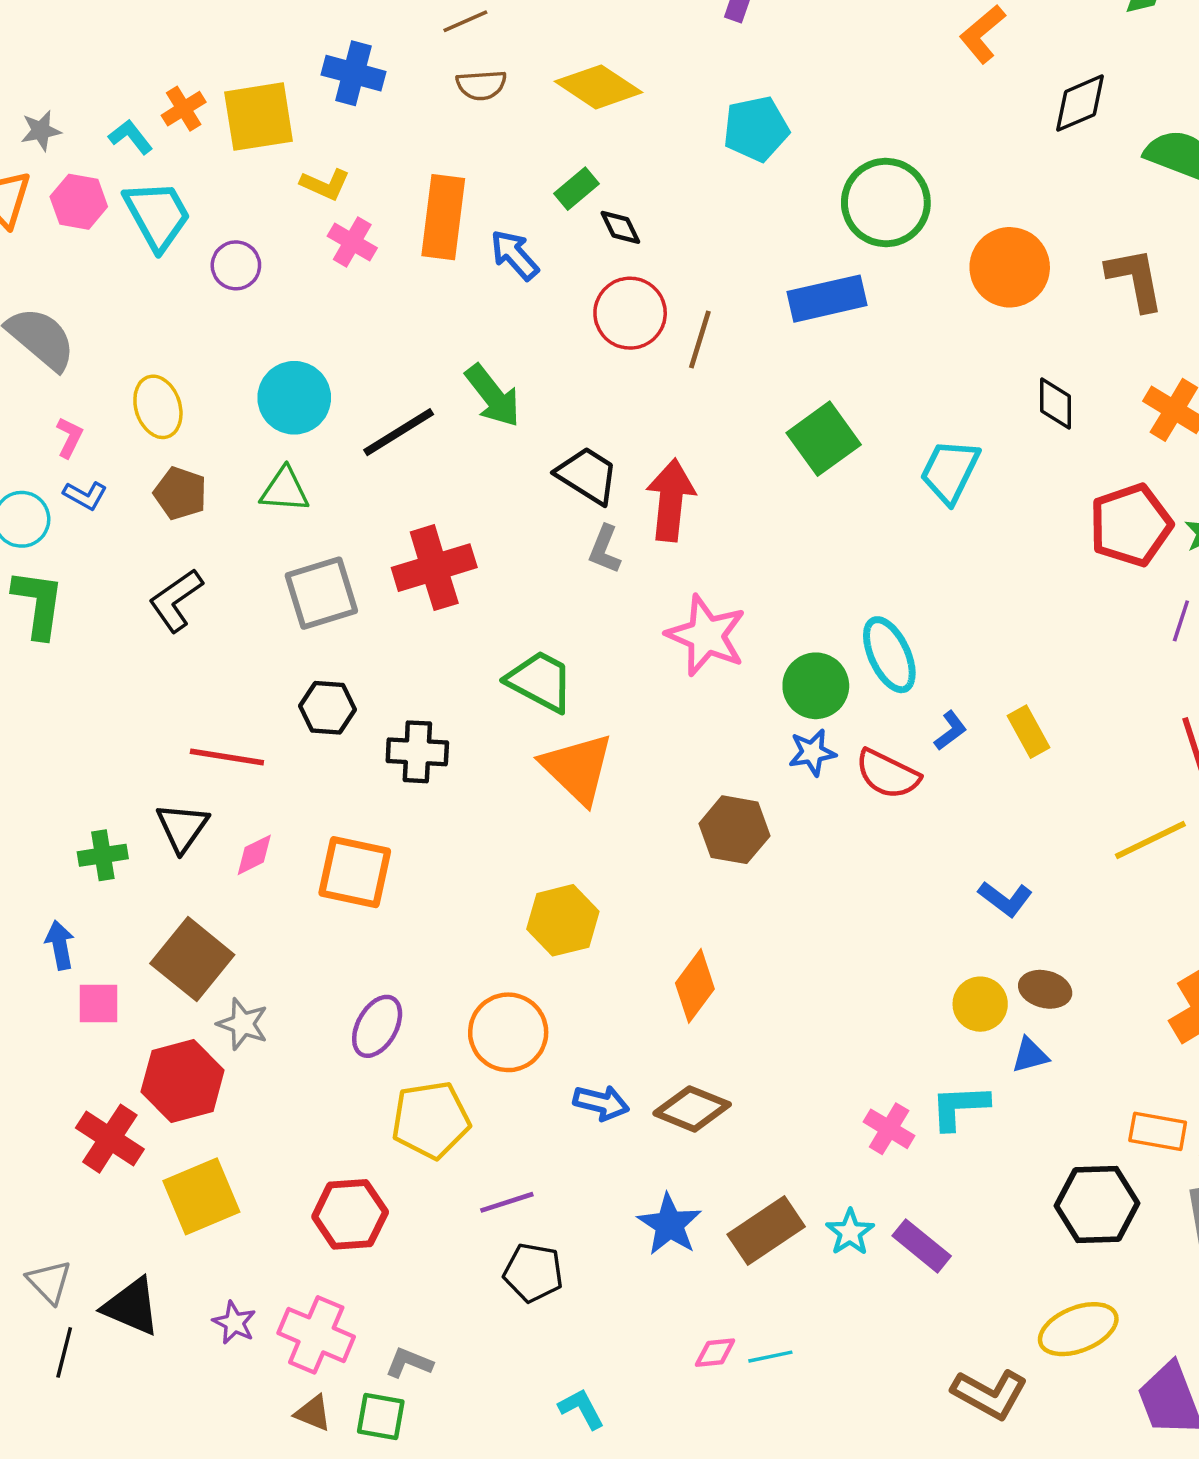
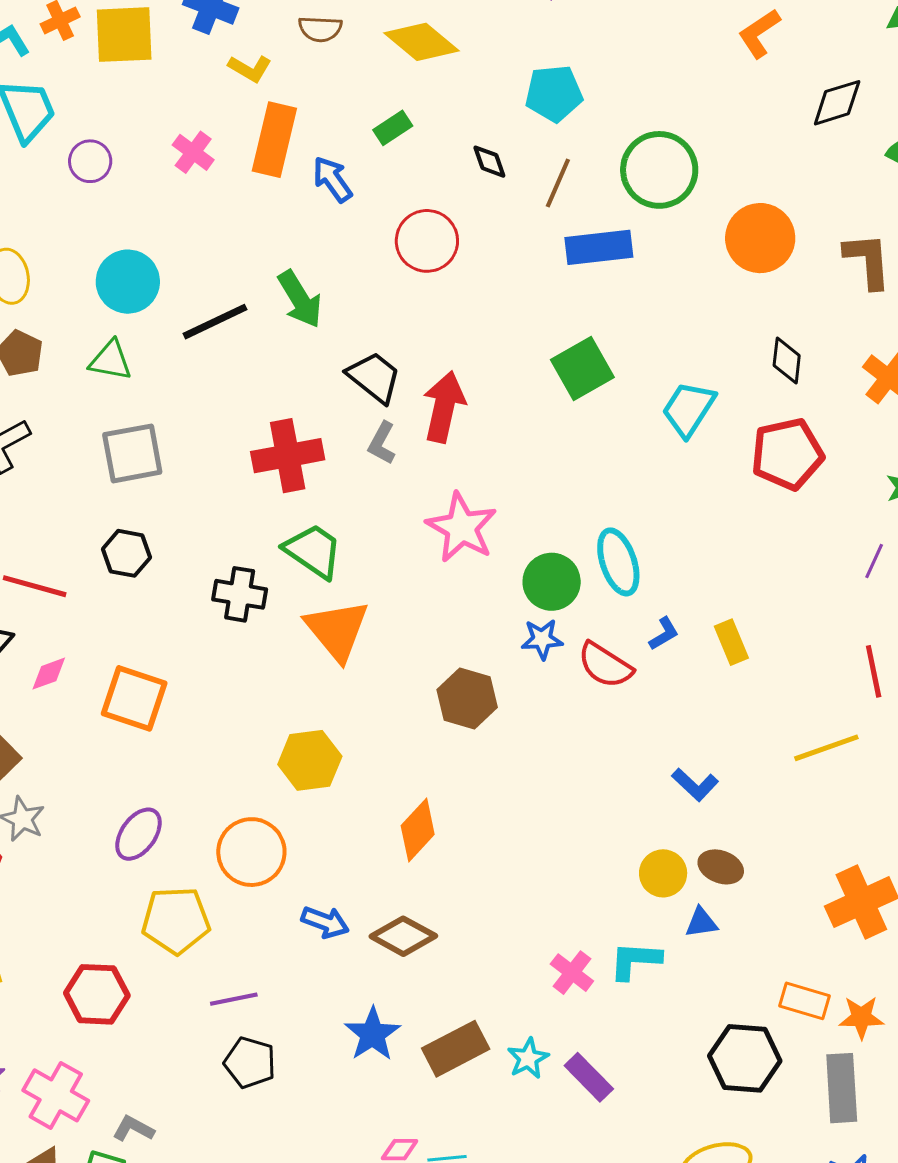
yellow L-shape: (325, 184) -> (250, 68), moved
black diamond: (620, 227) -> (489, 162), moved
brown line: (700, 340) -> (558, 183), moved
red pentagon: (1131, 525) -> (787, 454), moved
red cross: (434, 568) -> (288, 456), moved
black cross: (417, 752) -> (240, 594), moved

